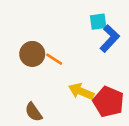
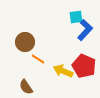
orange line: (54, 59) -> (38, 59), moved
red pentagon: (108, 102) -> (84, 66), moved

